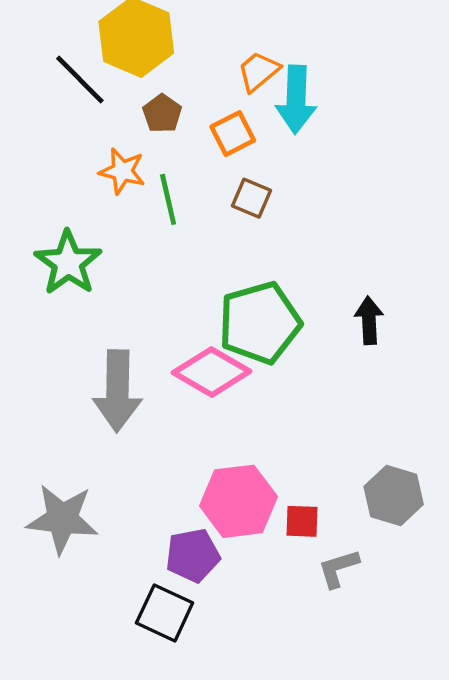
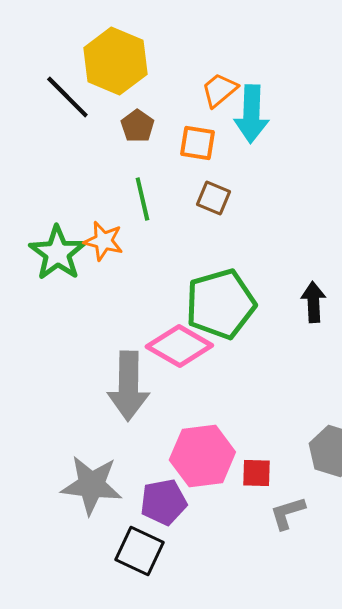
orange square: (233, 134) -> (197, 143), turned 36
orange star: (122, 171) -> (103, 241), moved
gray arrow: (118, 391) -> (128, 386), moved
gray star: (62, 519) -> (91, 485), moved

